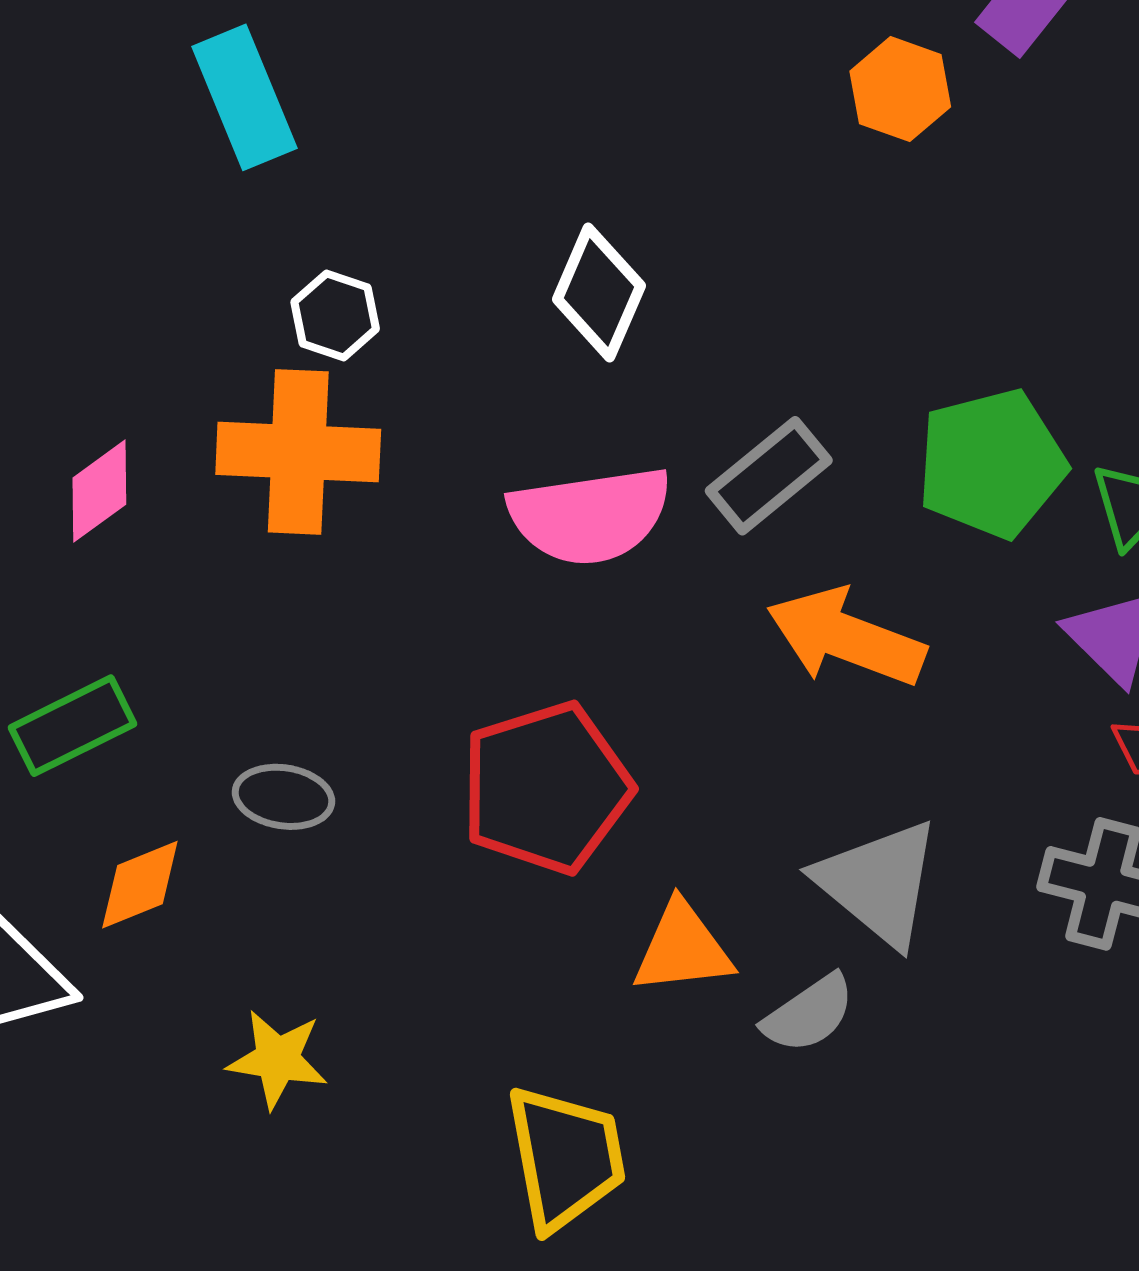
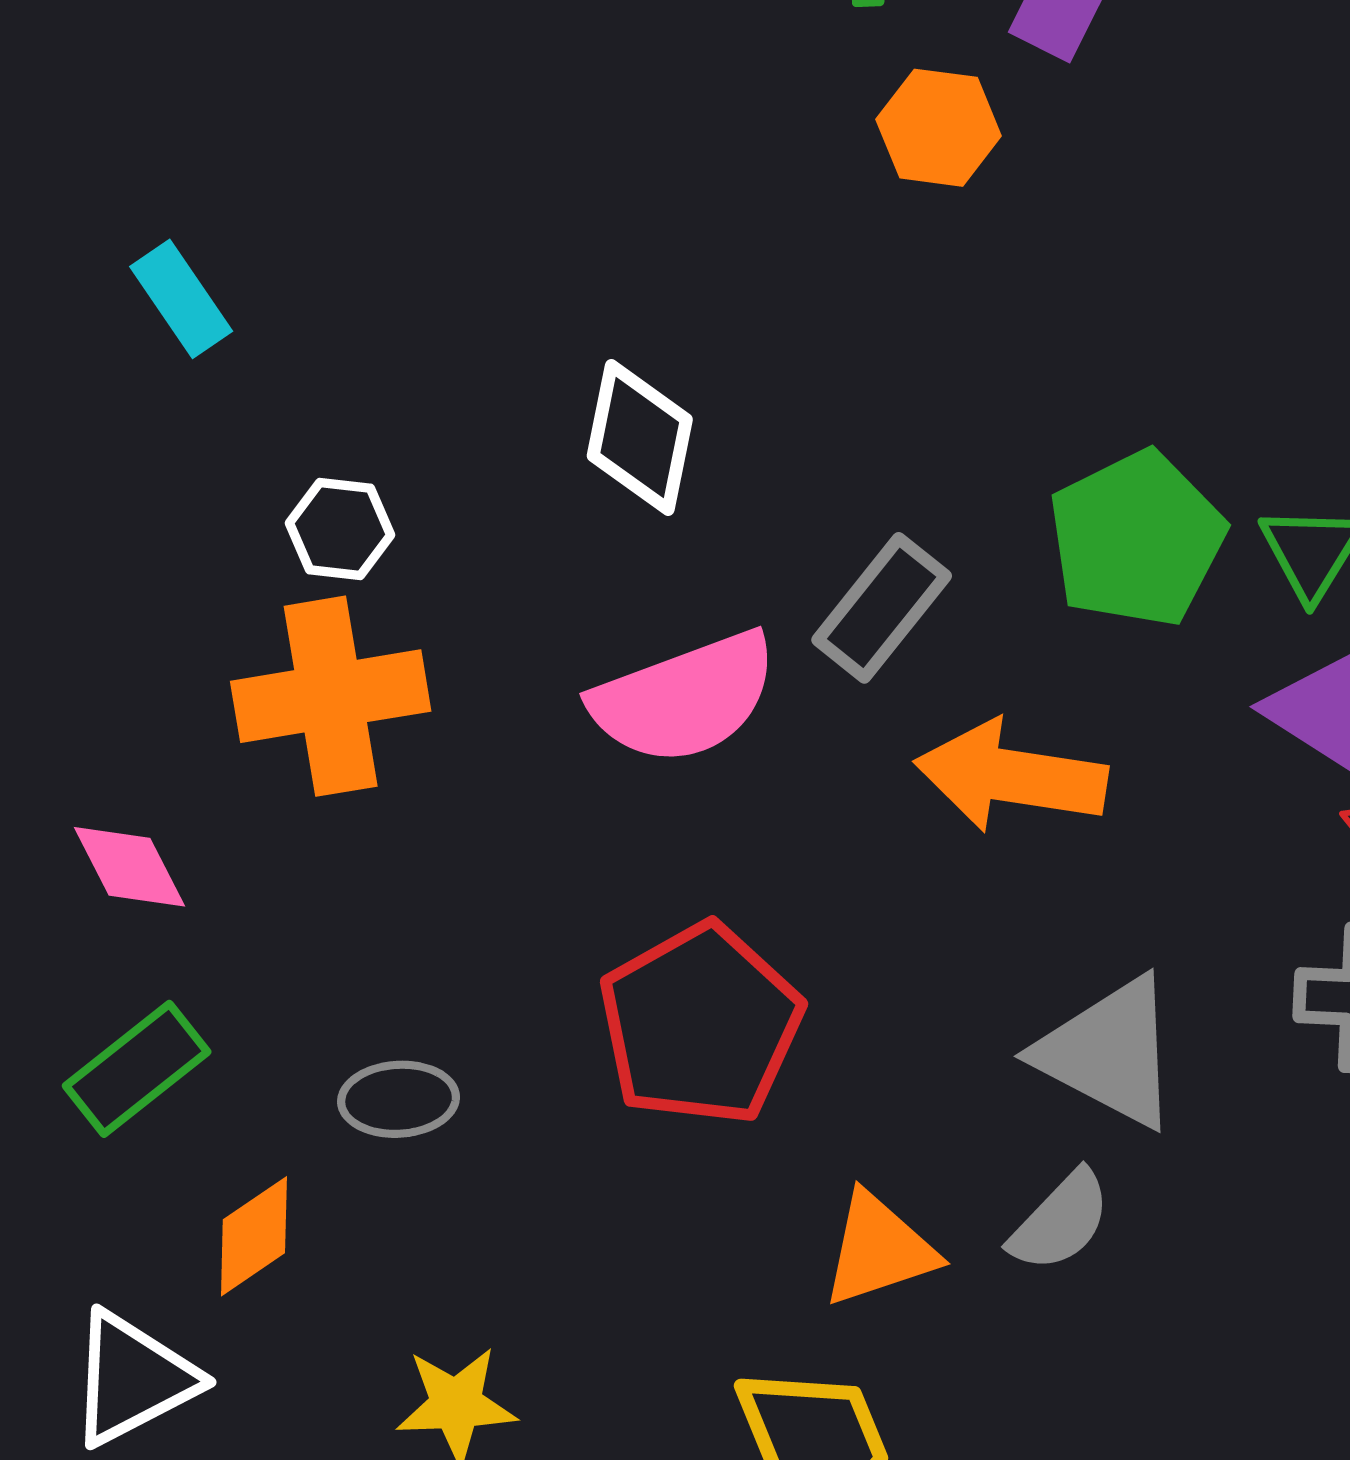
cyan rectangle: (244, 97) -> (181, 299), size x0.7
pink diamond: (99, 491) -> (130, 867), moved, turned -69
orange triangle: (683, 948) -> (879, 1249), moved

